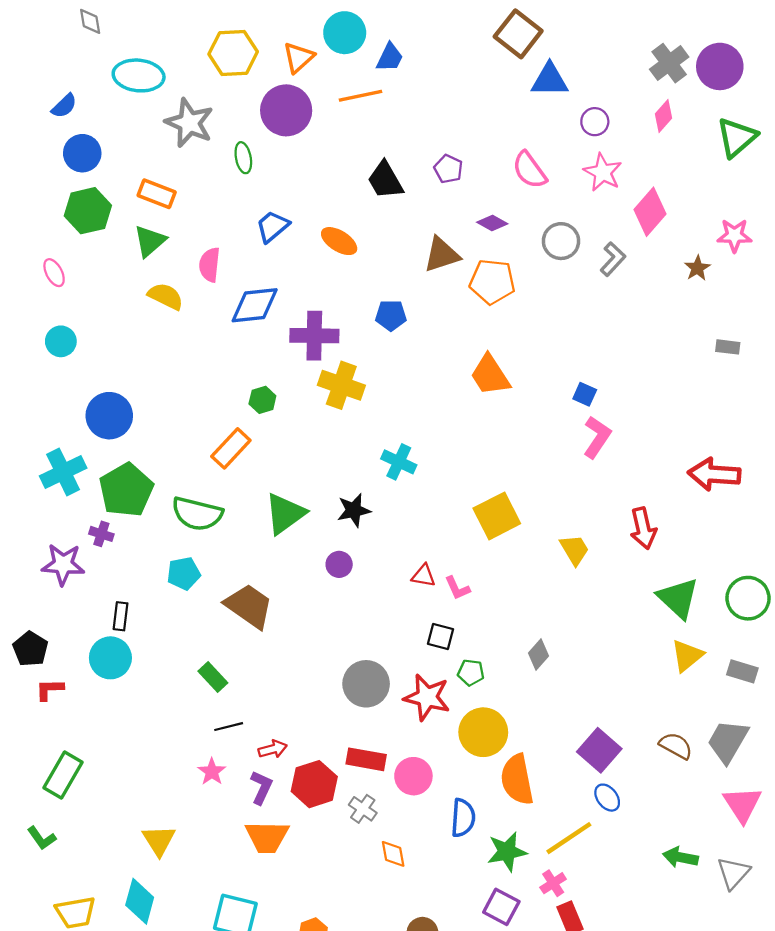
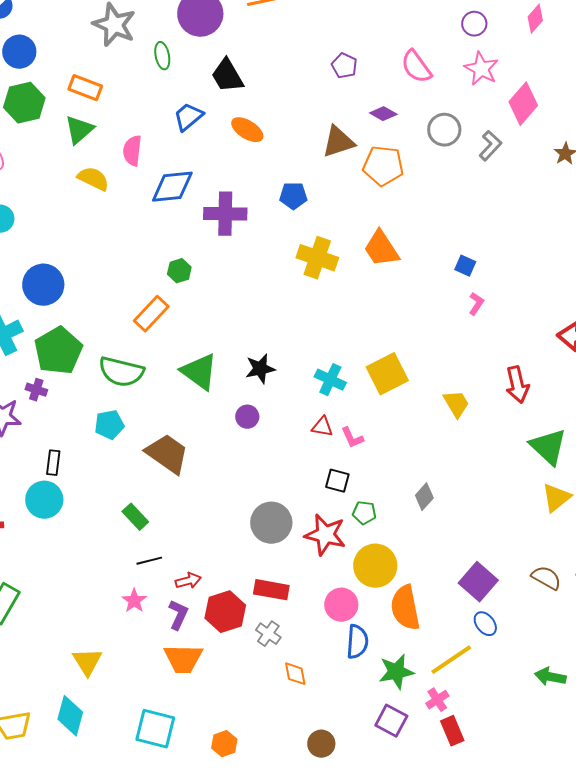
black trapezoid: (385, 180) -> (227, 76), moved
yellow cross: (341, 385) -> (317, 258), moved
pink L-shape: (597, 437) -> (476, 304), size x0.6
cyan cross: (399, 462) -> (330, 380), moved
green triangle: (285, 514) -> (199, 372), turned -48
pink circle: (413, 776) -> (341, 605), moved

